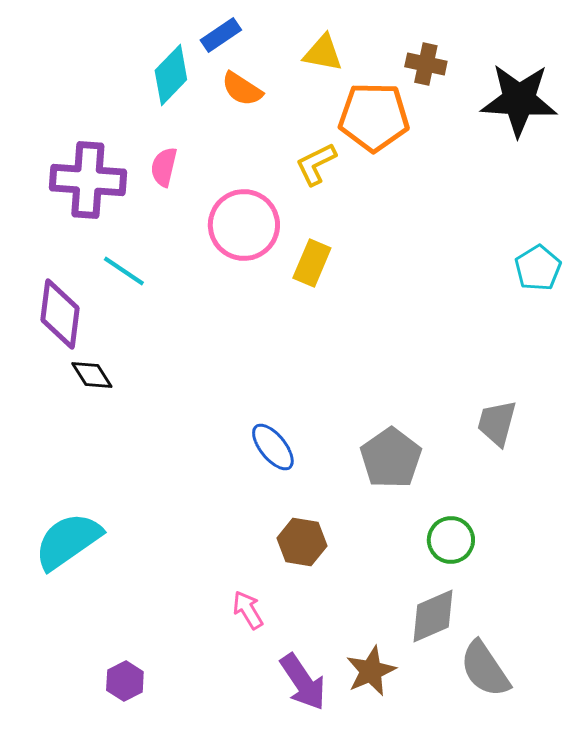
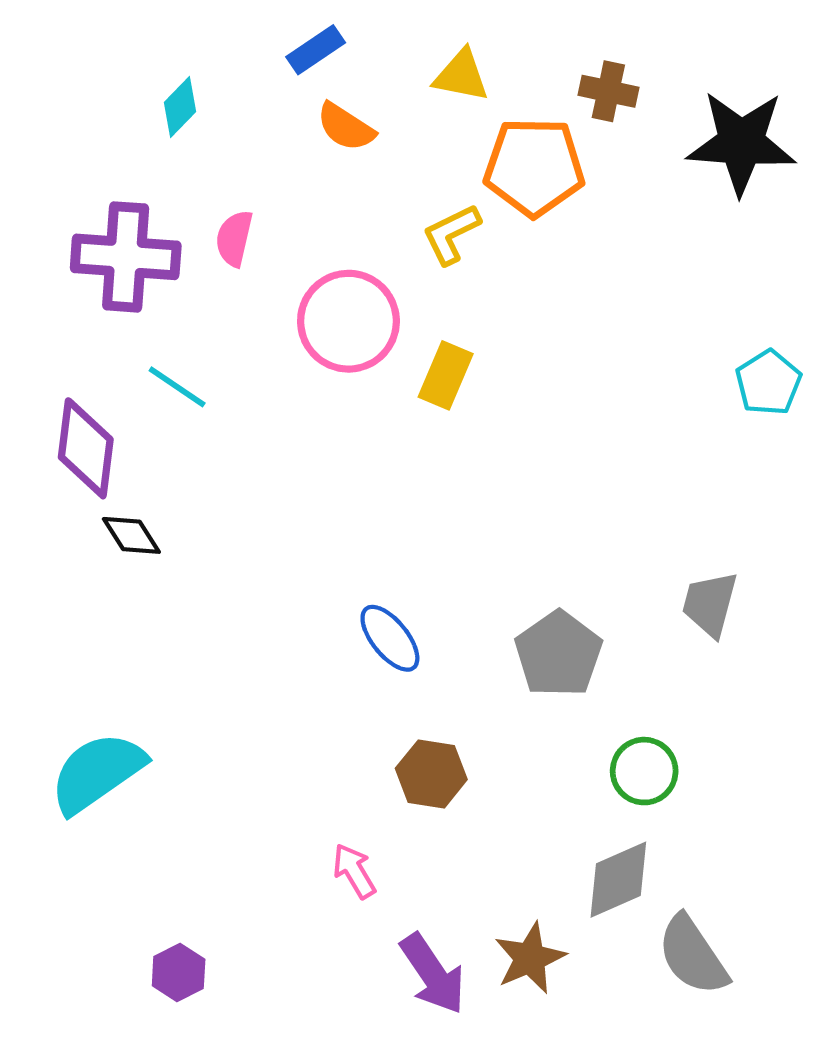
cyan diamond: (171, 75) -> (180, 107), moved, size x0.7

